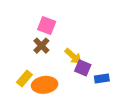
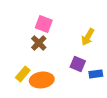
yellow arrow: (73, 56) -> (88, 37), moved, turned 78

